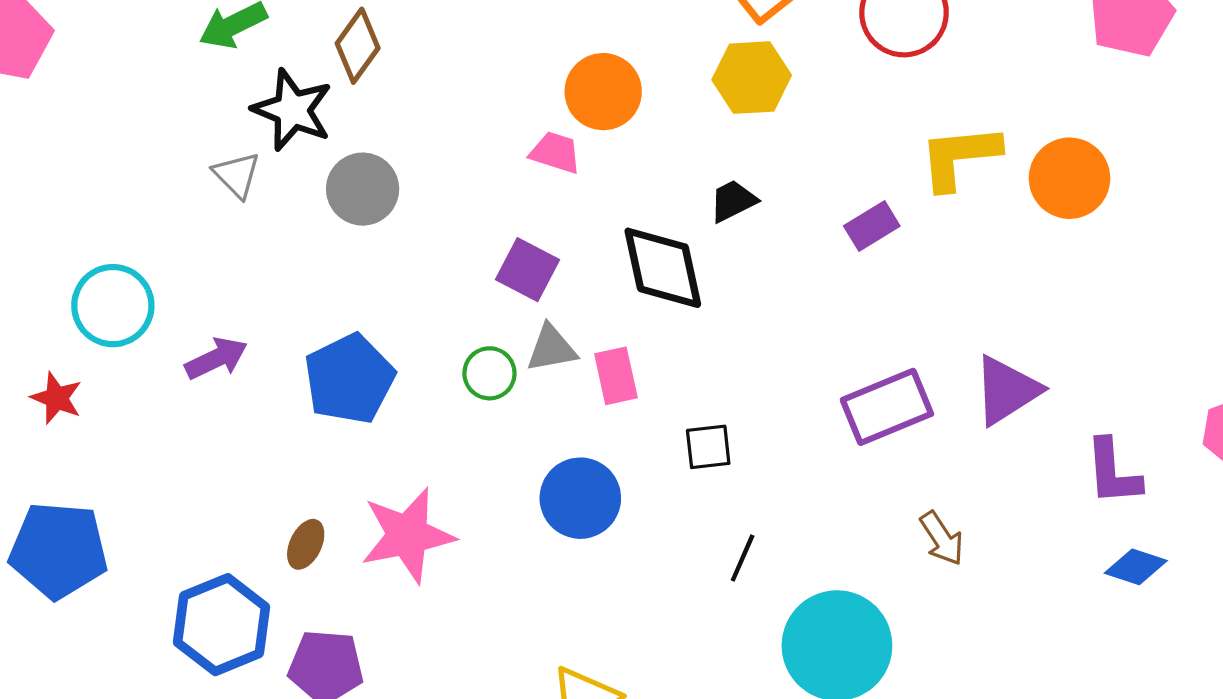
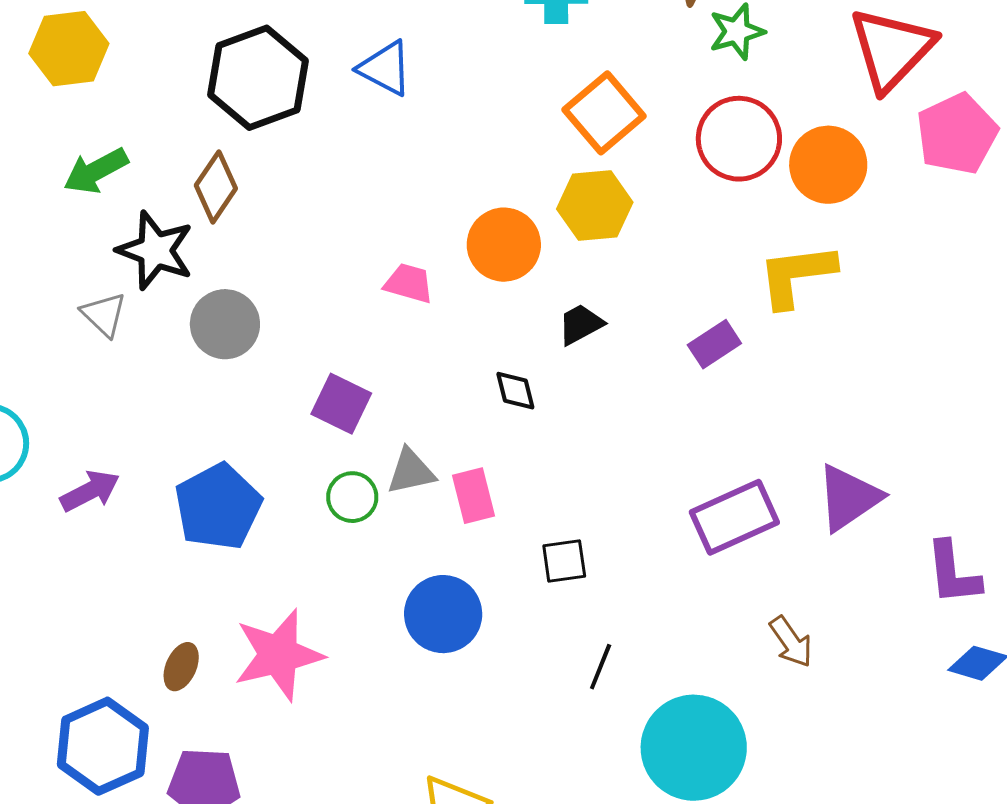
orange circle: (603, 92) -> (504, 245), moved
orange circle: (1069, 178) -> (828, 165), moved
black diamond: (663, 268) -> (515, 391), size x0.5
purple square: (528, 270) -> (341, 404), moved

